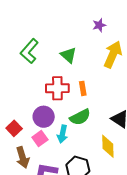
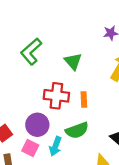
pink square: (40, 139) -> (30, 148), turned -35

